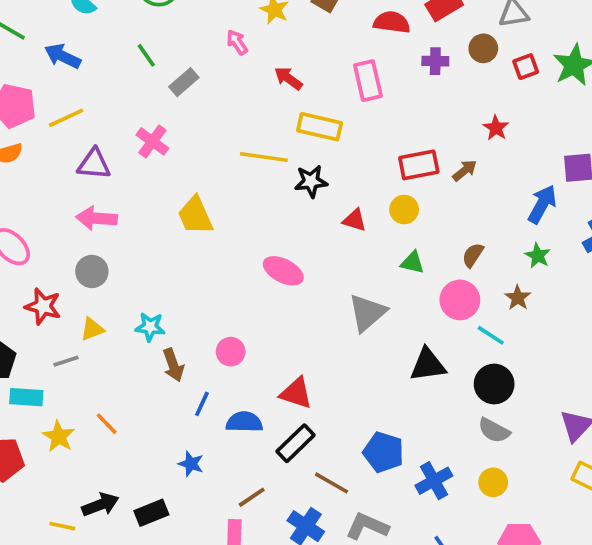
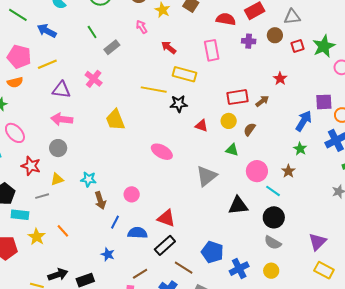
brown semicircle: (473, 255) -> (250, 129), moved

